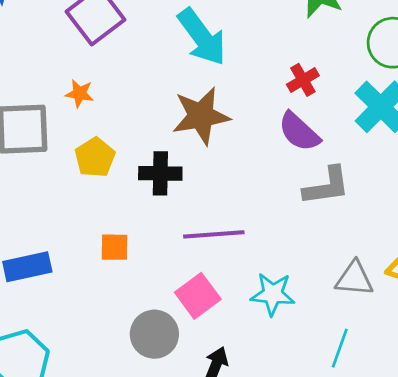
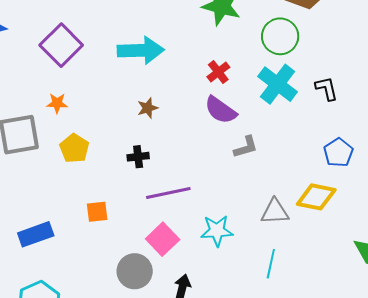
cyan arrow: (202, 37) -> (141, 50), turned -48
brown star: (201, 116) -> (148, 108), size x0.5
black cross: (160, 173) -> (138, 157), moved, size x0.7
gray L-shape: (327, 186) -> (246, 147), size x0.7

